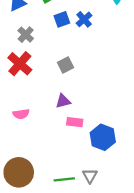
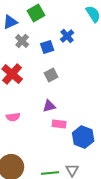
blue square: (62, 19) -> (47, 47), moved
gray cross: (26, 35) -> (22, 41), moved

